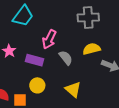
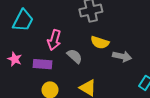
yellow semicircle: (92, 49) -> (100, 42), turned -138

